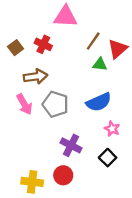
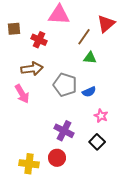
brown square: (16, 48) -> (14, 29), moved, turned 32
red triangle: (118, 49) -> (106, 24), moved
blue semicircle: (99, 102) -> (89, 92), size x0.6
gray pentagon: (55, 104) -> (65, 85), moved

